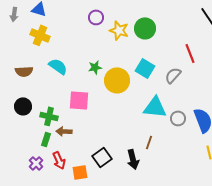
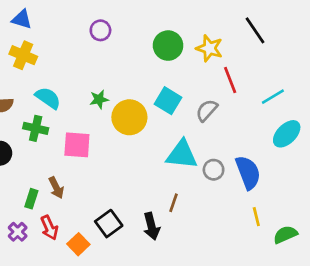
yellow star: (119, 30) -> (209, 48), moved
green cross: (49, 116) -> (36, 128), moved
brown arrow: (64, 131) -> (56, 188), turned -119
orange square: (80, 172) -> (78, 244), turned -35

